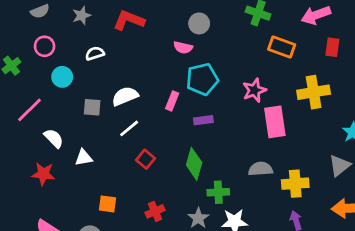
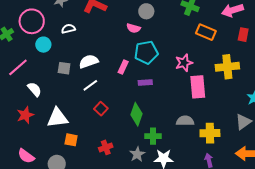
pink circle: (45, 46) -> (32, 21), size x1.6
white triangle: (84, 158) -> (58, 118), moved, size x1.6
red star: (43, 174) -> (25, 115), turned -30

